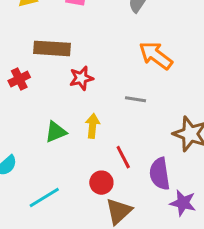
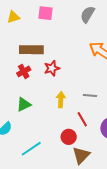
red cross: (19, 79) -> (24, 71), moved
gray line: (136, 99) -> (90, 96), moved
green triangle: (56, 132) -> (24, 104), moved

